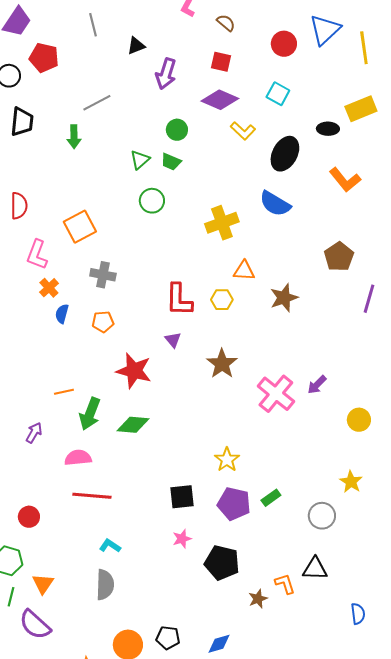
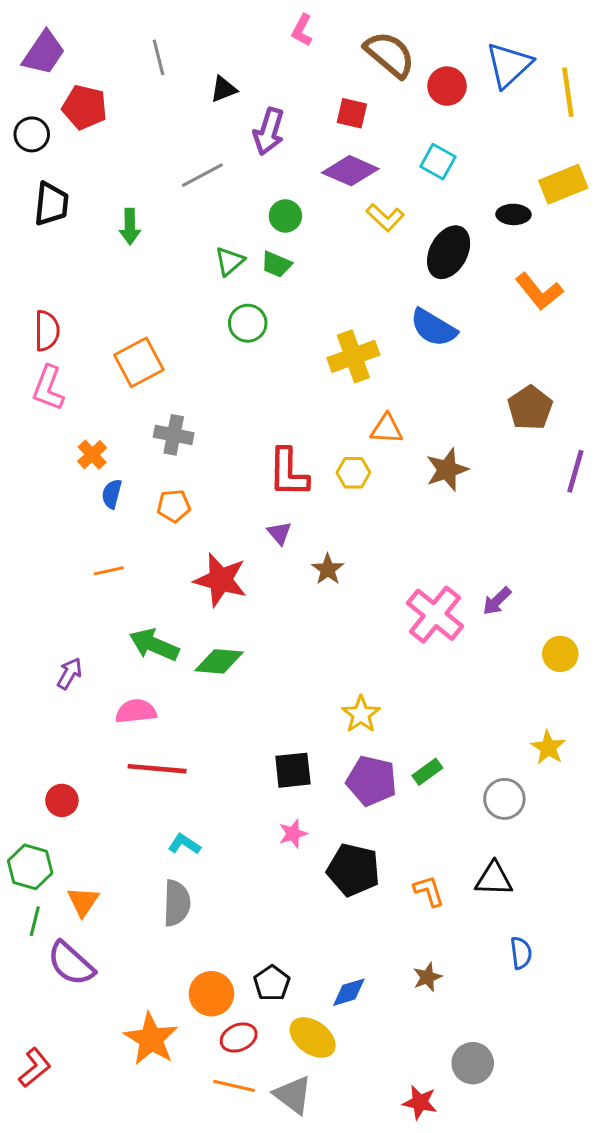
brown semicircle: (226, 23) -> (390, 54), moved, size x1.8
gray line: (97, 103) -> (202, 175), moved
pink L-shape: (37, 255) -> (48, 388), moved
brown star: (222, 364) -> (328, 569), moved, size x0.7
orange line: (64, 392) -> (109, 571), moved
green arrow: (90, 414) -> (154, 645), turned 92
orange L-shape: (285, 584) -> (429, 891), moved
brown star: (258, 599) -> (427, 977), moved
blue semicircle: (358, 614) -> (521, 953), moved
black pentagon: (168, 638) -> (272, 983), turned 30

